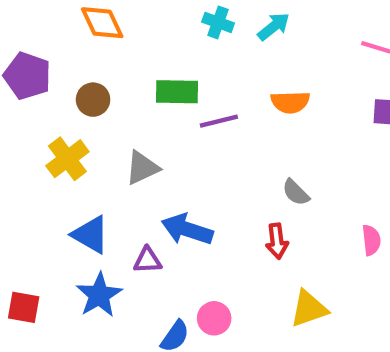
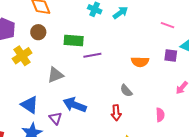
brown circle: (93, 100) -> (38, 32), moved
orange semicircle: (290, 102) -> (140, 62), moved
yellow cross: (67, 159) -> (22, 56), moved
purple triangle: (148, 260) -> (55, 118), turned 48

